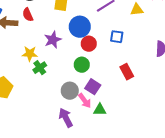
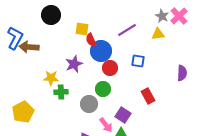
red semicircle: (28, 15) -> (91, 40), moved
green cross: (40, 68) -> (61, 92), turned 32
purple square: (93, 87) -> (123, 115), moved
gray circle: (70, 91) -> (89, 104), moved

